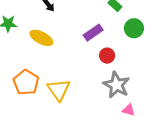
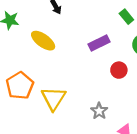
red circle: (107, 56) -> (119, 70), moved
gray star: (117, 85) -> (99, 111), moved, size x0.6

